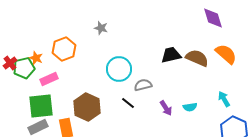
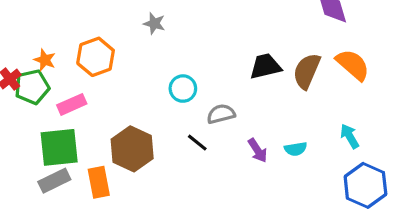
orange star: (36, 58) -> (45, 60), moved
brown semicircle: (197, 58) -> (307, 71), turned -90
cyan circle: (119, 69) -> (183, 89), size x0.7

